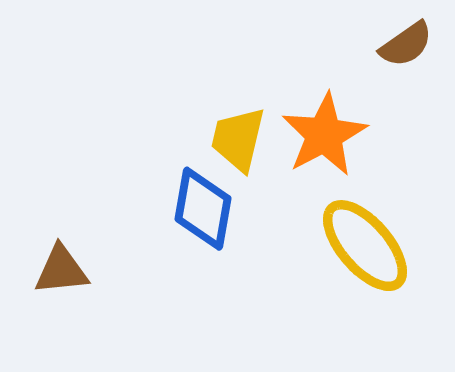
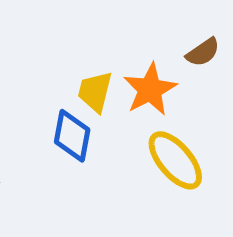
brown semicircle: (406, 44) -> (203, 52), moved

